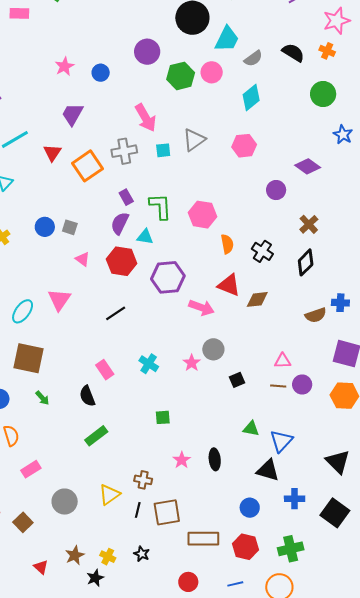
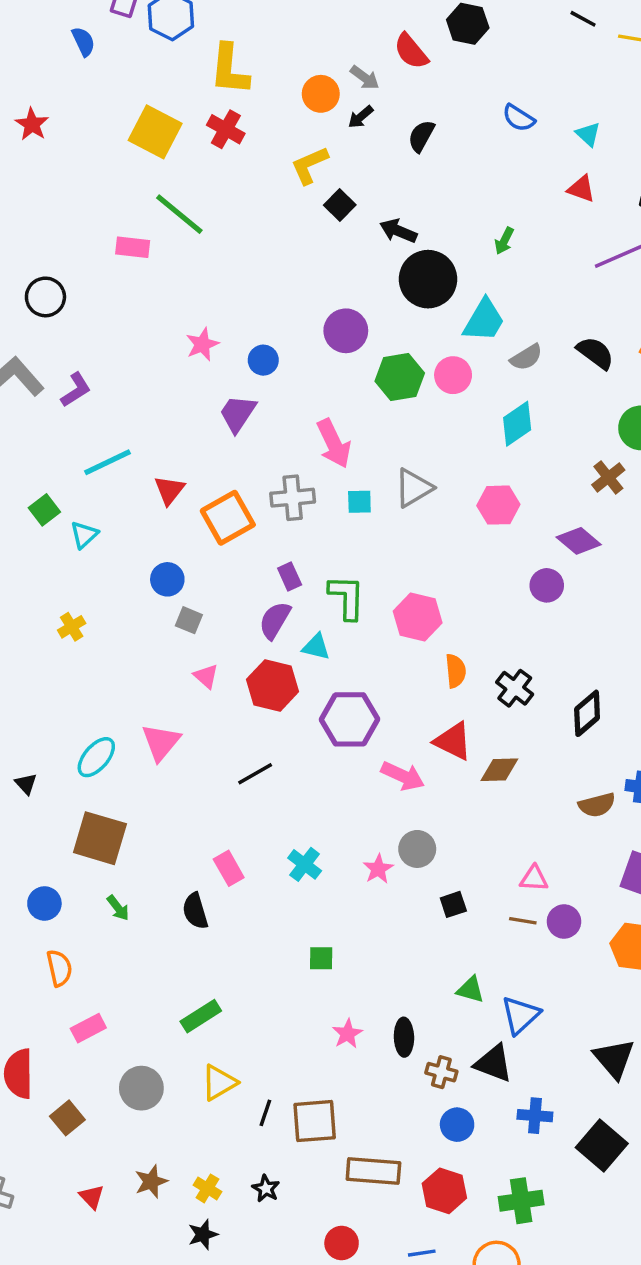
purple trapezoid: (72, 114) -> (238, 414), moved
purple diamond: (308, 166) -> (579, 541), moved
brown cross: (309, 224) -> (608, 477), moved
blue circle: (45, 227) -> (167, 579), moved
green rectangle: (96, 436) -> (201, 1016), moved
brown cross: (143, 480) -> (441, 1072), moved
black star: (95, 578) -> (203, 1235), moved

